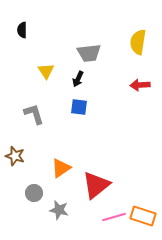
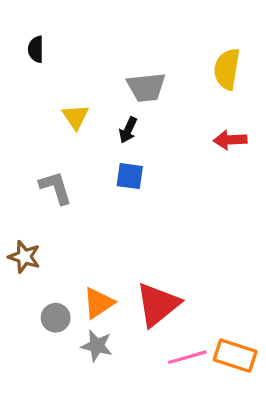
orange triangle: (61, 168) -> (98, 303), moved

